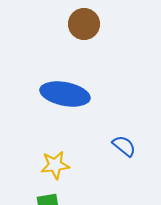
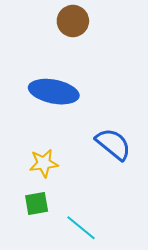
blue semicircle: (124, 146) -> (113, 144), size x1.5

